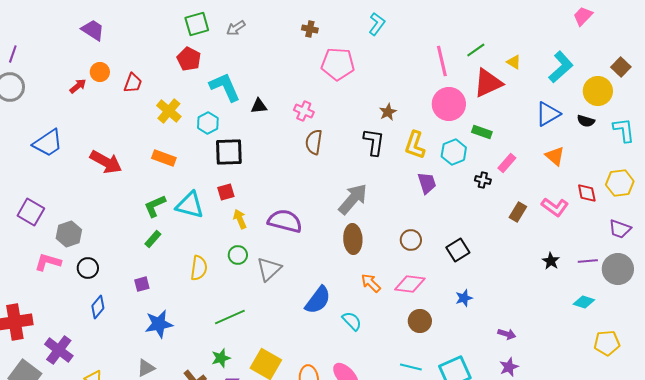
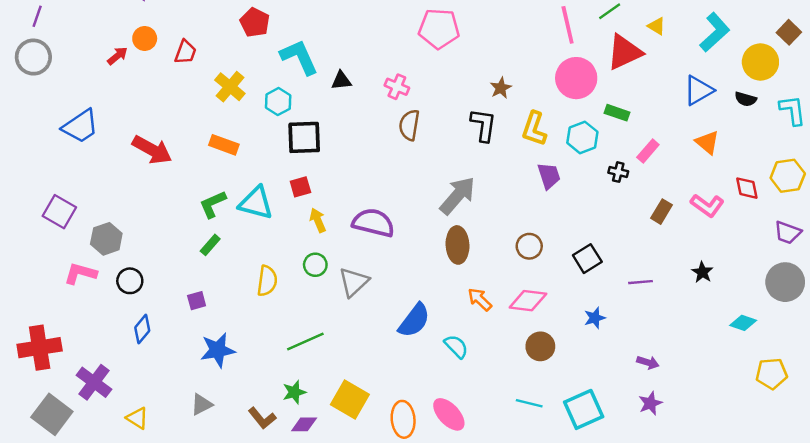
purple line: (588, 261) -> (641, 282), moved

